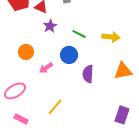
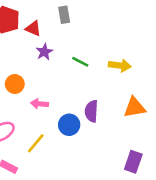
blue circle: (69, 55) -> (69, 125), moved
pink arrow: (46, 68) -> (39, 104), turned 40
yellow line: (55, 107) -> (36, 143), moved

